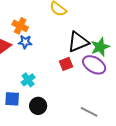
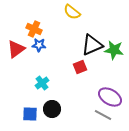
green star: (100, 47) -> (114, 50), turned 30
purple ellipse: (94, 65) -> (110, 97), moved
blue square: (12, 99) -> (30, 114), moved

